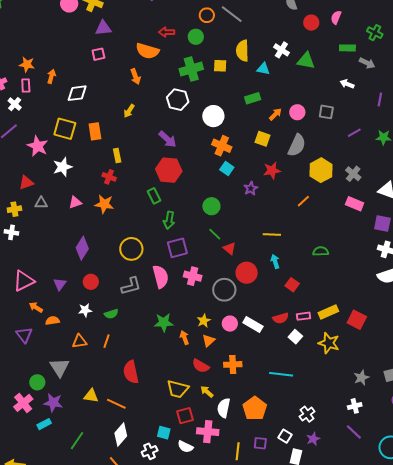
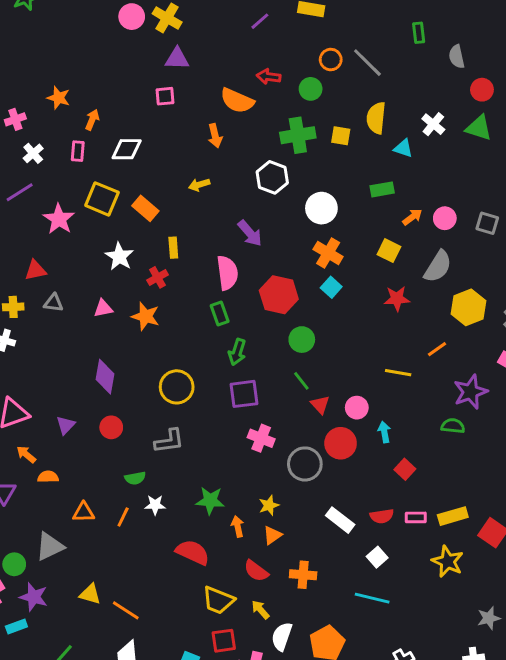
green triangle: (306, 61) -> (479, 128), moved
pink rectangle: (26, 86) -> (78, 151), moved
yellow arrow: (129, 111) -> (199, 185), turned 32
orange rectangle: (95, 131) -> (145, 208), turned -48
white star: (63, 167) -> (119, 257), moved, turned -30
red hexagon: (169, 170) -> (279, 295), moved
red cross: (109, 177) -> (158, 277), turned 32
purple star: (251, 188) -> (470, 392), moved, size x1.6
yellow line: (272, 235) -> (398, 373), moved
purple diamond: (82, 248) -> (105, 377), turned -30
pink semicircle: (161, 277) -> (227, 273), moved
white star: (85, 310) -> (155, 505), moved
pink circle: (230, 324) -> (357, 408), moved
white square: (295, 337) -> (377, 557), moved
gray triangle: (60, 367) -> (50, 546), turned 30
red semicircle: (131, 372) -> (193, 552), moved, turned 120

